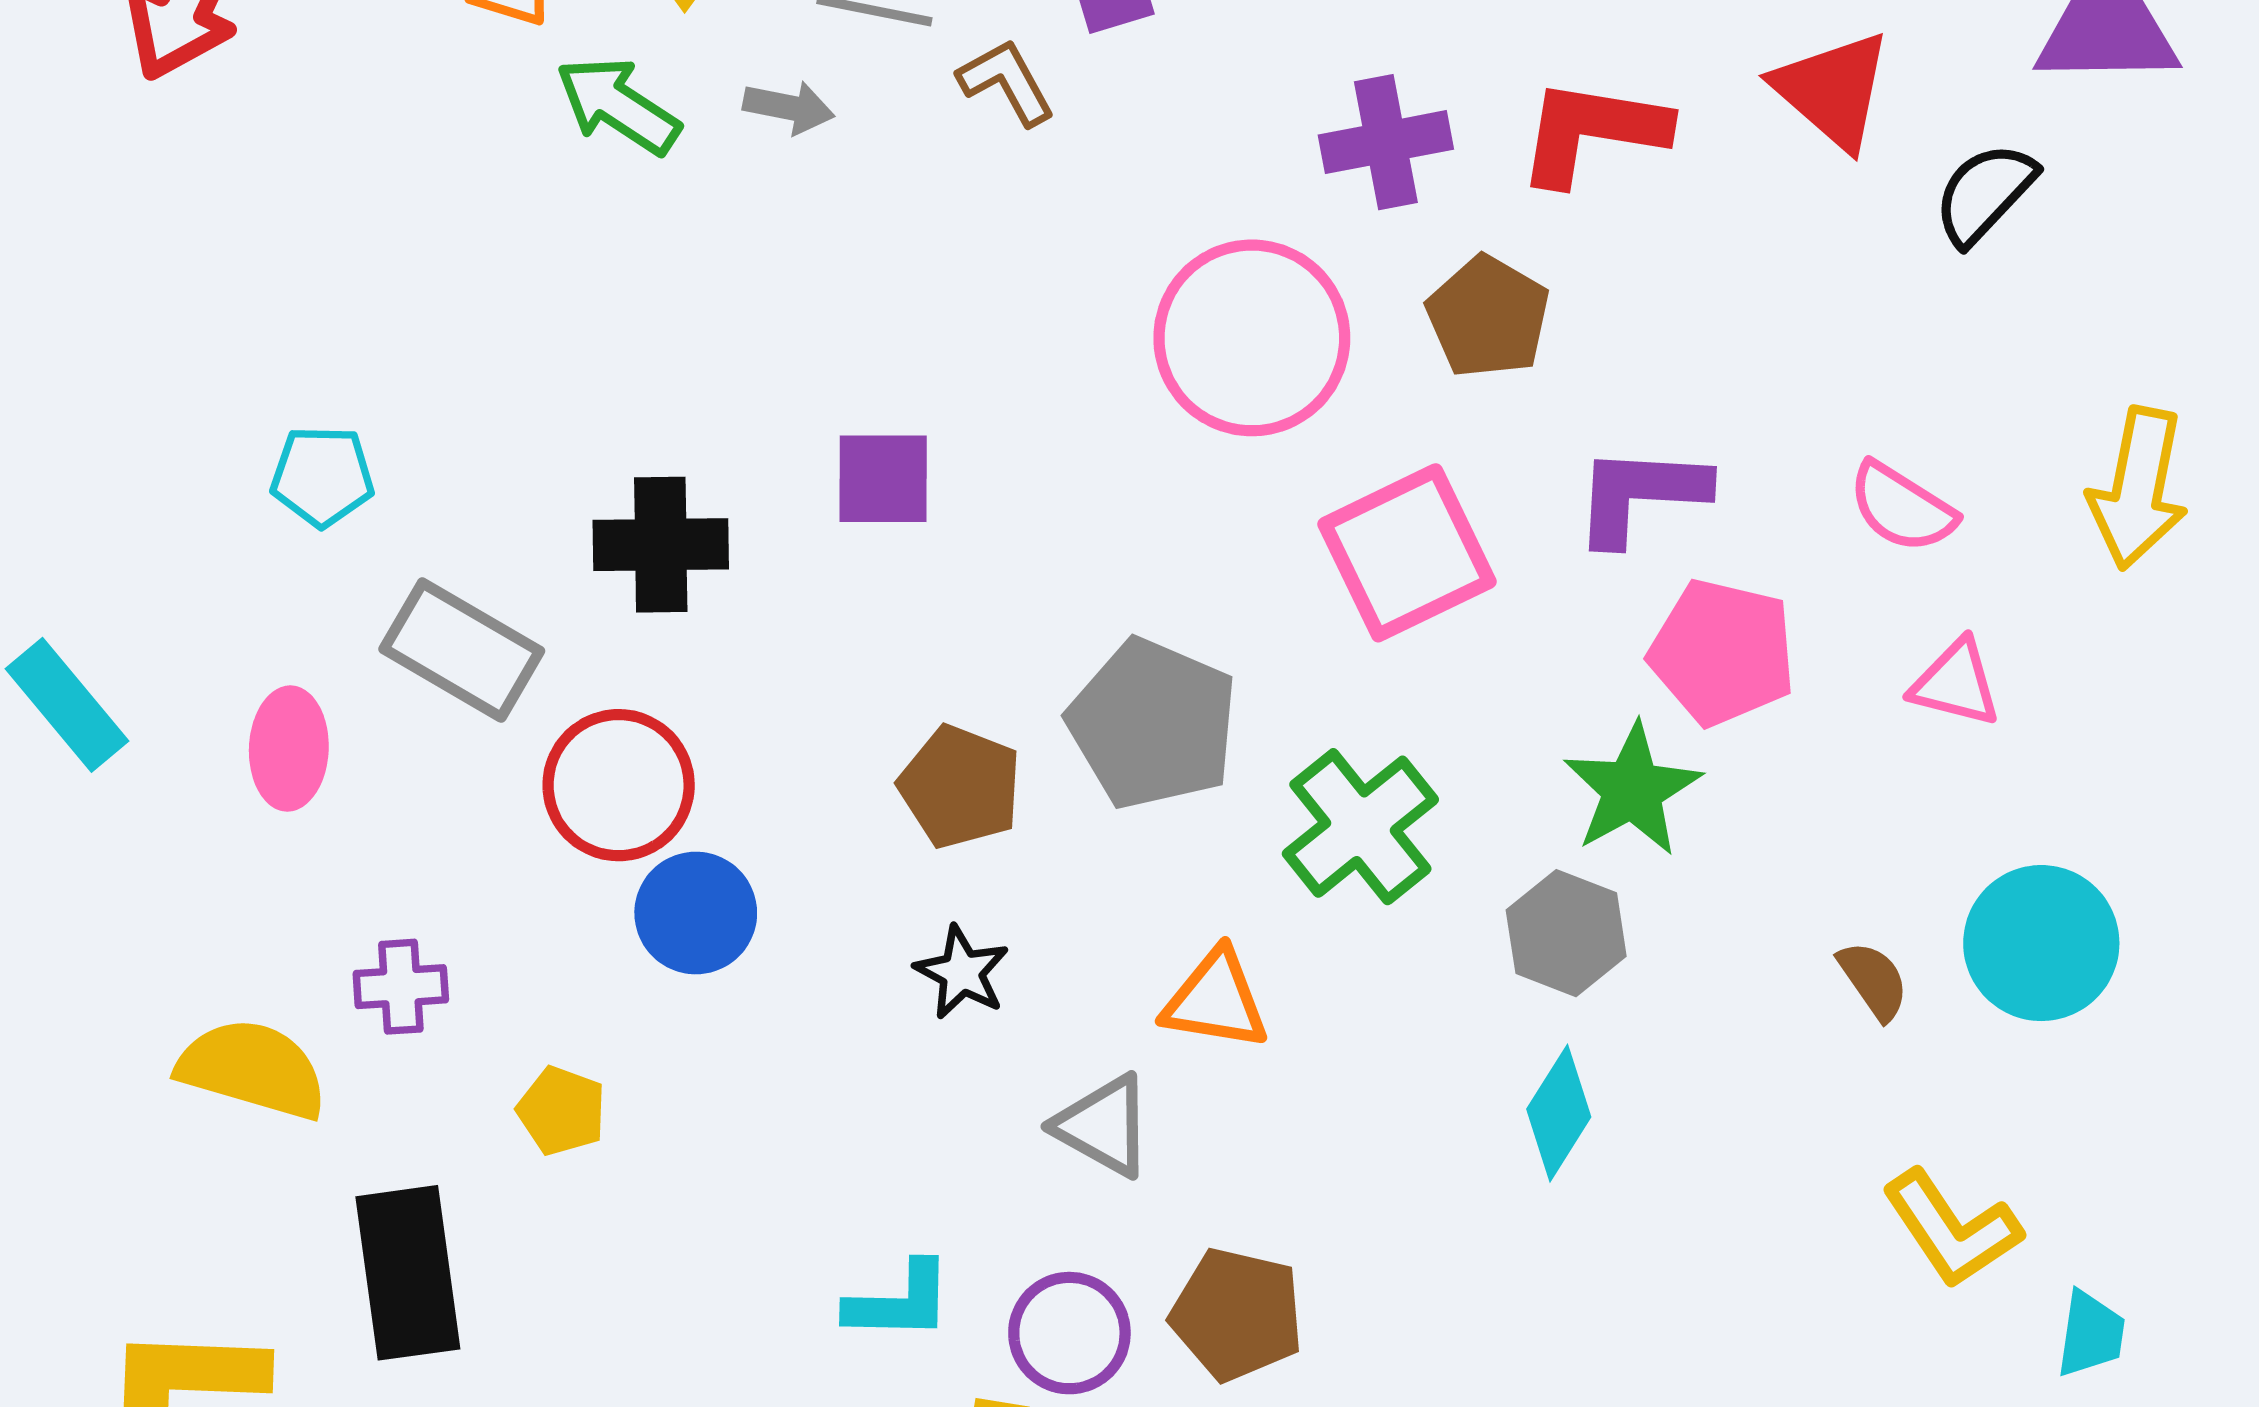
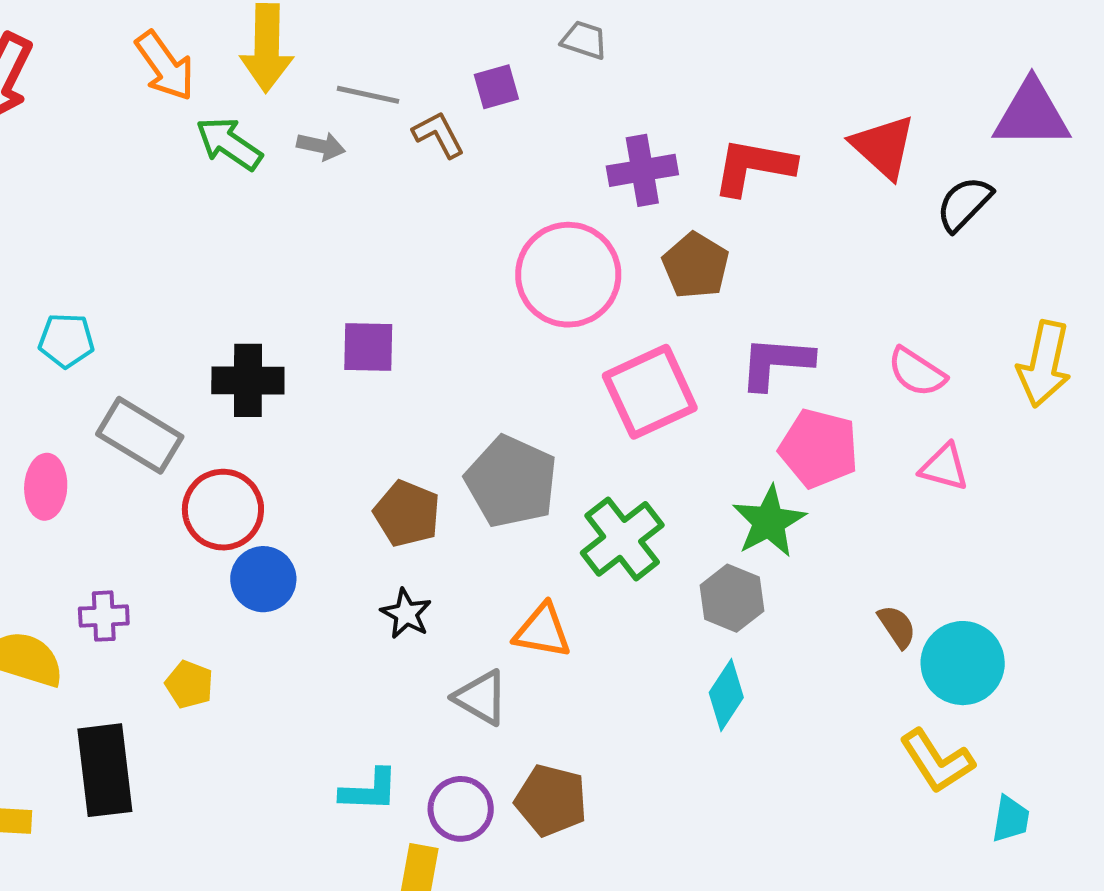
cyan circle: (2041, 943) -> (963, 663), moved

